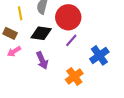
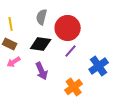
yellow line: (20, 13) -> (11, 24), moved

